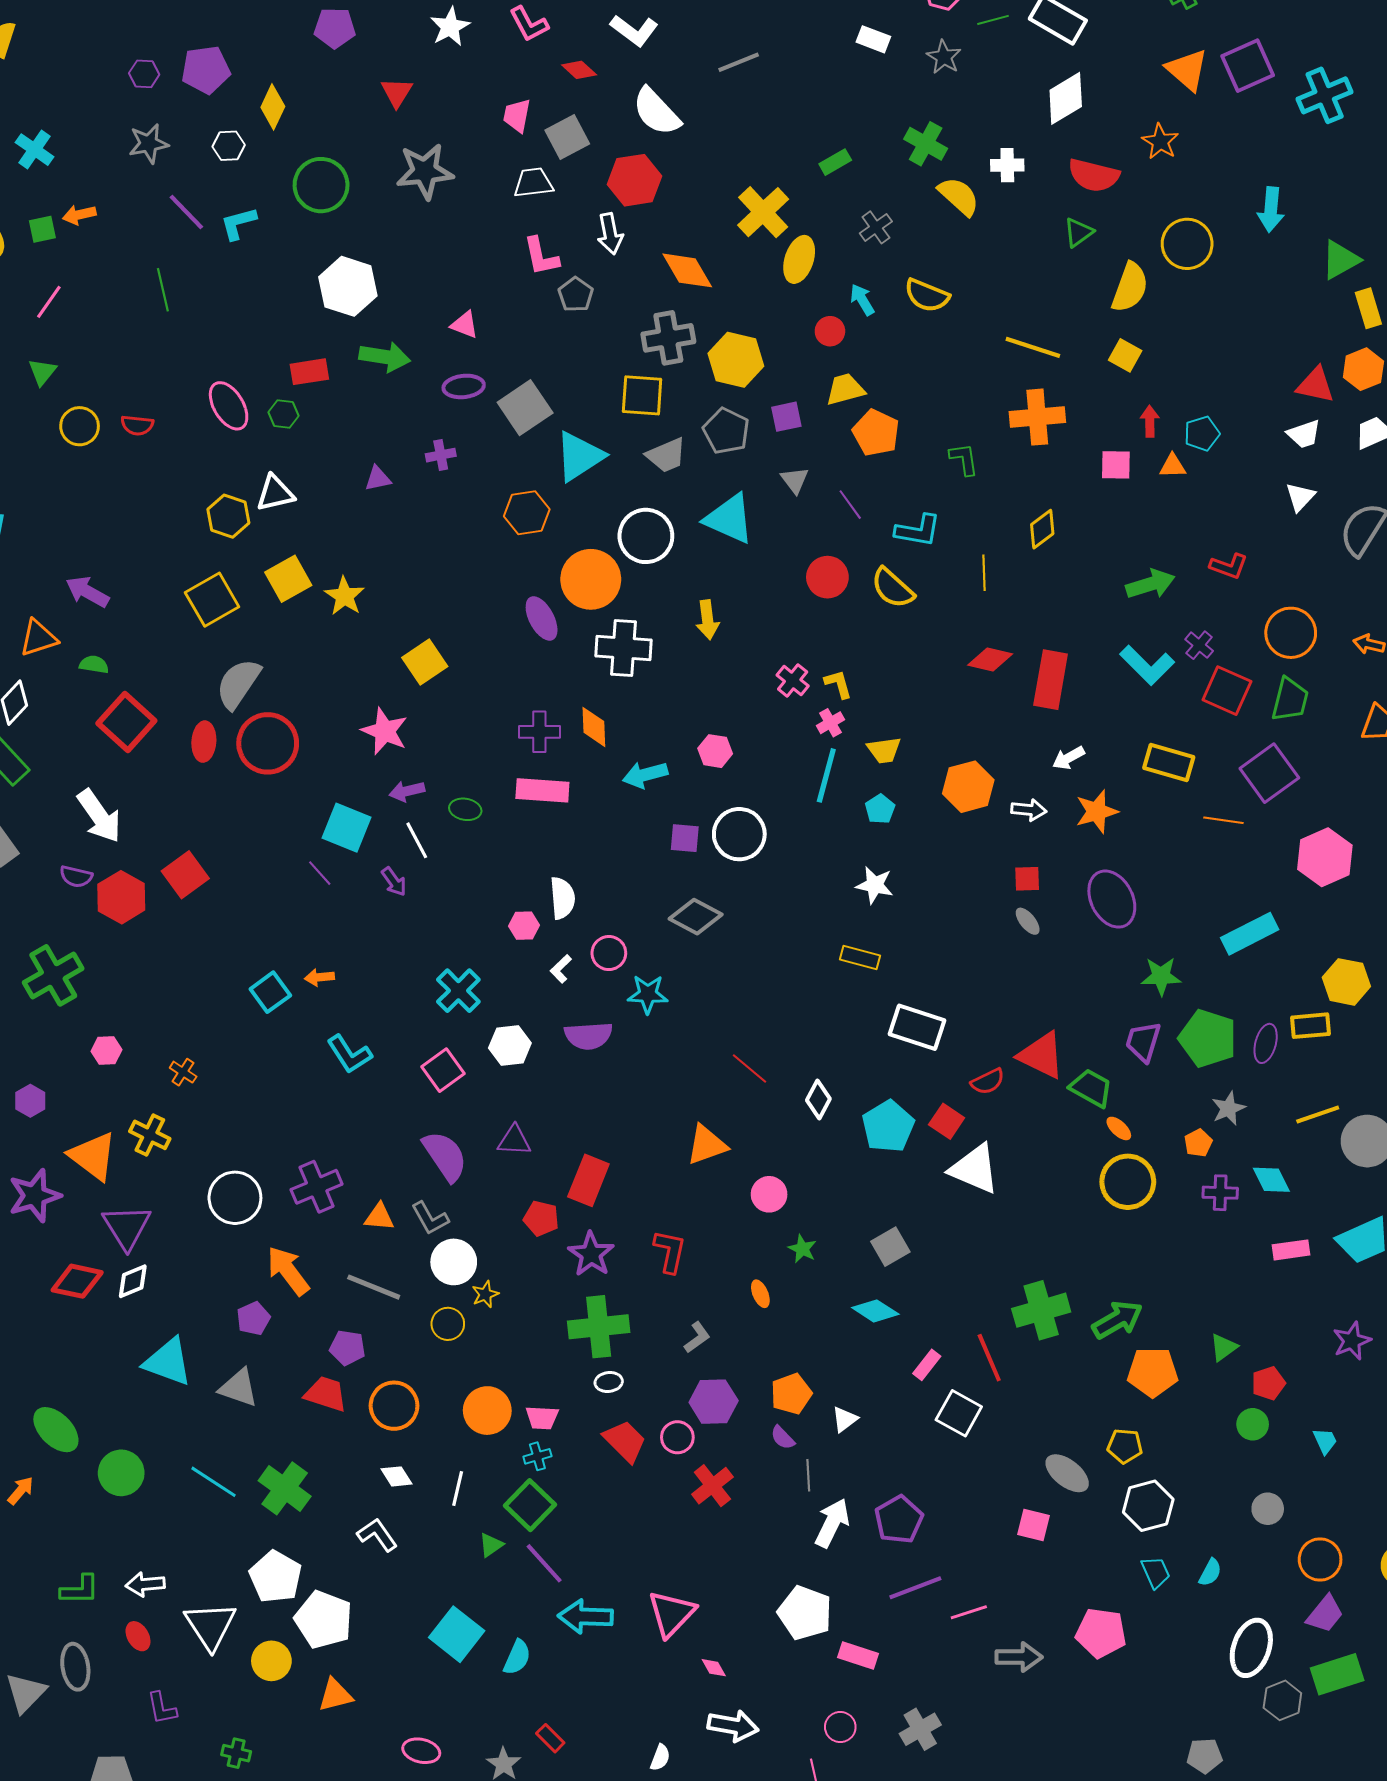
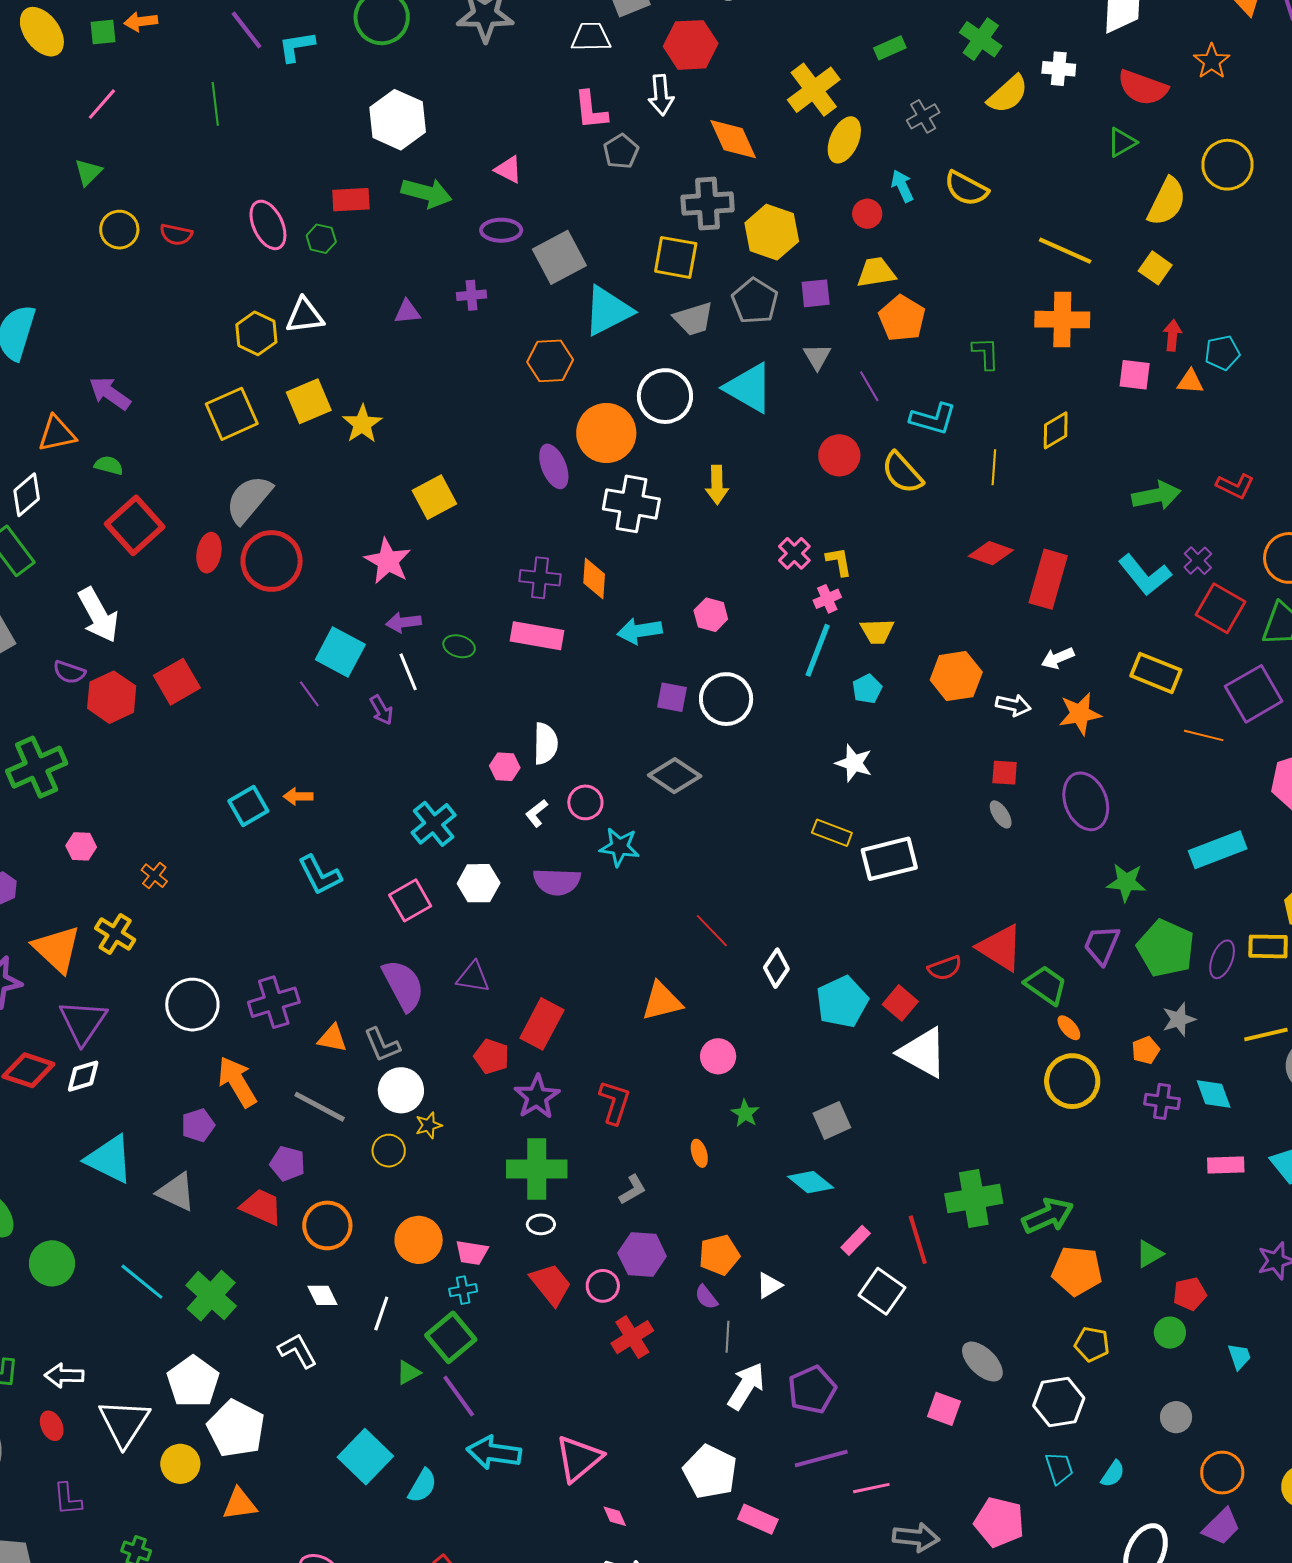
yellow semicircle: (959, 196) -> (1008, 94), turned 90
white rectangle: (917, 1027) -> (889, 859), moved, turned -38
yellow pentagon: (1125, 1446) -> (1092, 1344), moved

